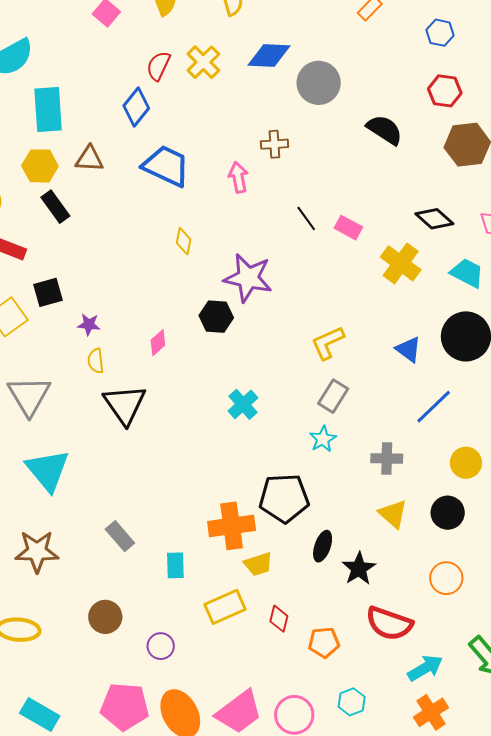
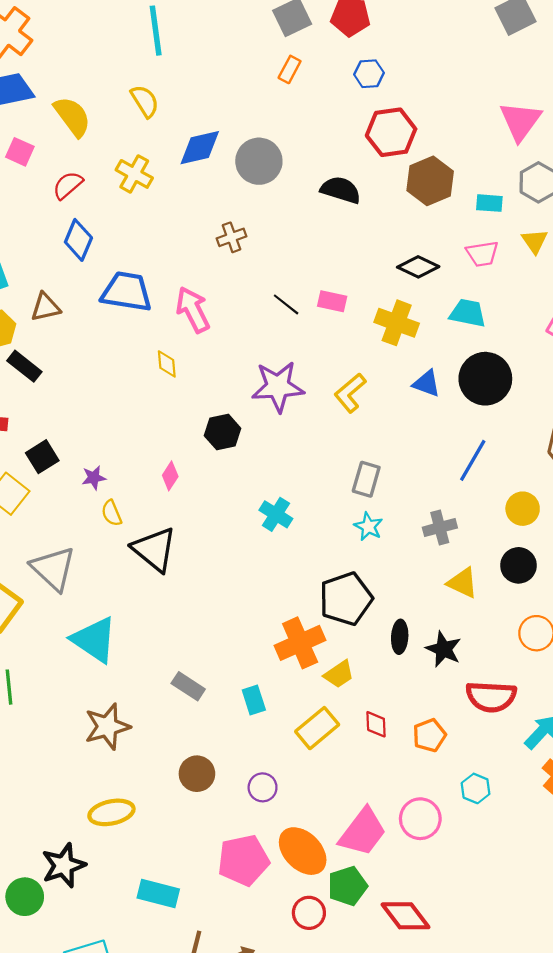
red semicircle: (158, 66) -> (68, 185), moved, turned 40
red hexagon: (445, 91) -> (391, 132), size x1.4
pink arrow: (238, 177) -> (193, 310), moved, size x1.4
purple star: (248, 278) -> (278, 387), moved
yellow L-shape: (328, 343) -> (350, 393), moved
blue triangle: (409, 349) -> (427, 383), moved

